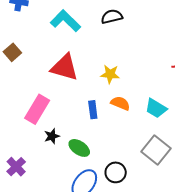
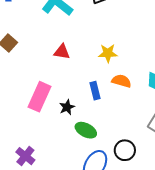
red triangle: (65, 67) -> (62, 52), size x0.6
black star: (52, 136) -> (67, 107), moved

